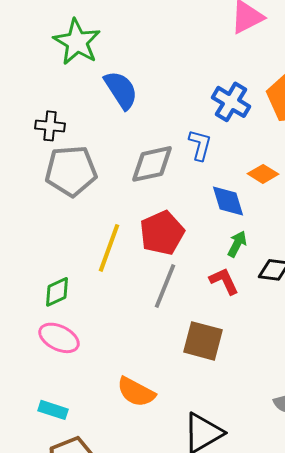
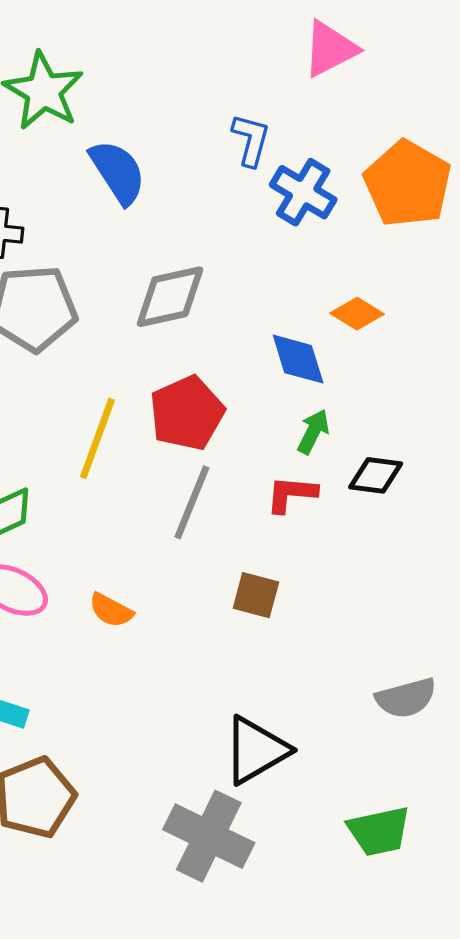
blue L-shape: (200, 145) -> (251, 140), moved
red L-shape: (224, 281) -> (291, 494), turned -60
brown square: (203, 341) -> (256, 595), size x0.7
orange semicircle: (136, 392) -> (111, 610), moved, size x0.7

